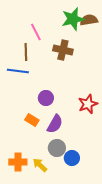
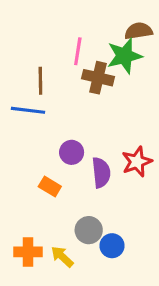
green star: (73, 19) -> (124, 56), moved
pink line: (36, 32) -> (78, 51), moved, turned 36
purple semicircle: (55, 124) -> (101, 173), moved, turned -36

